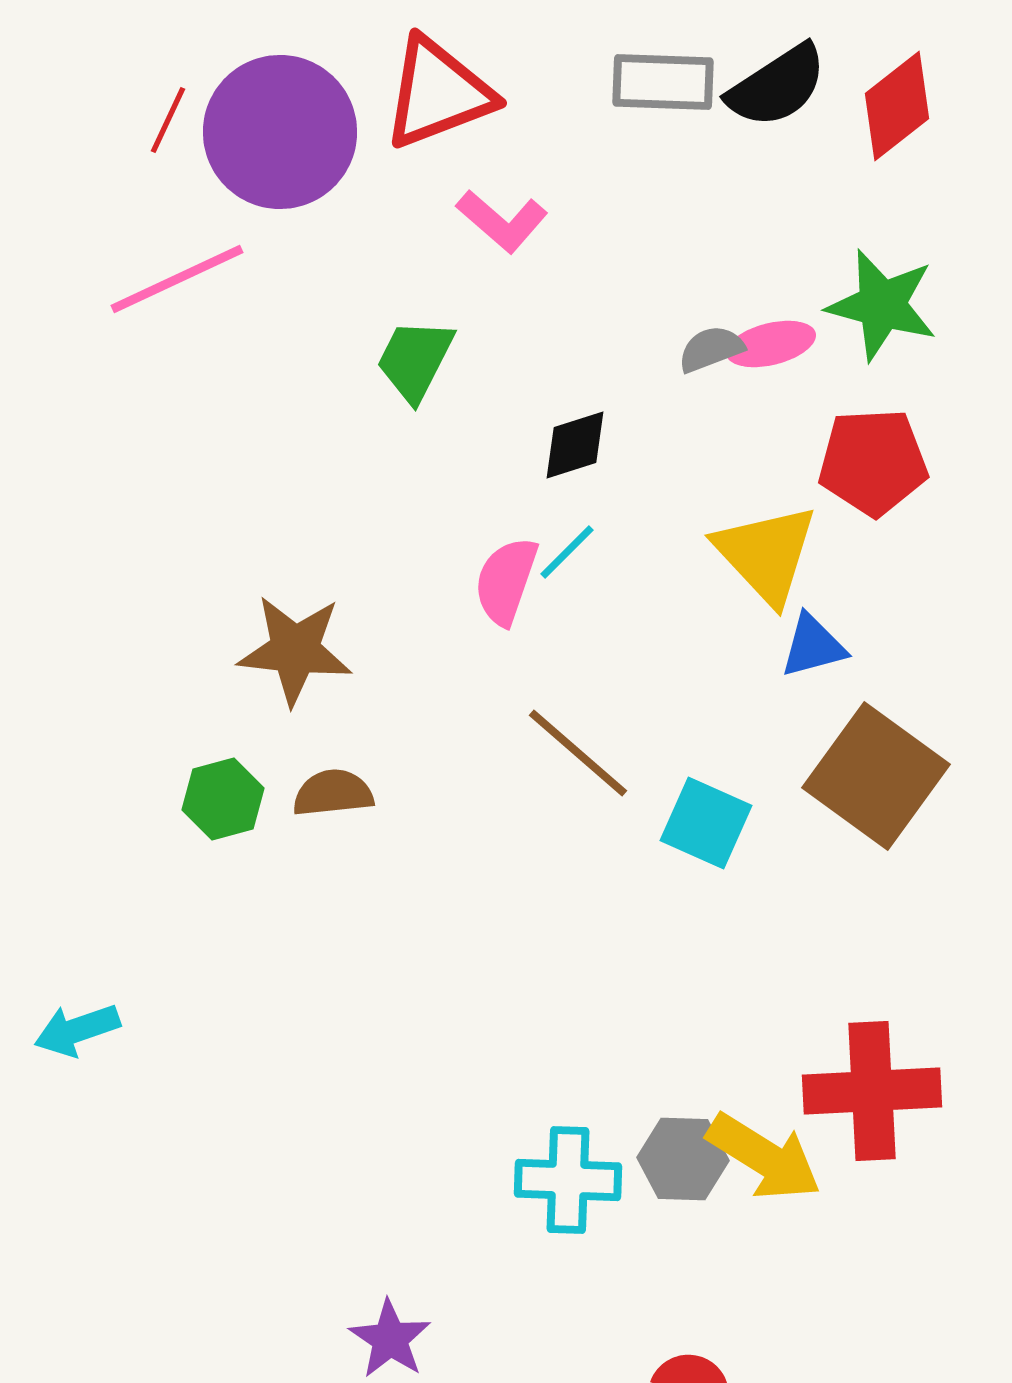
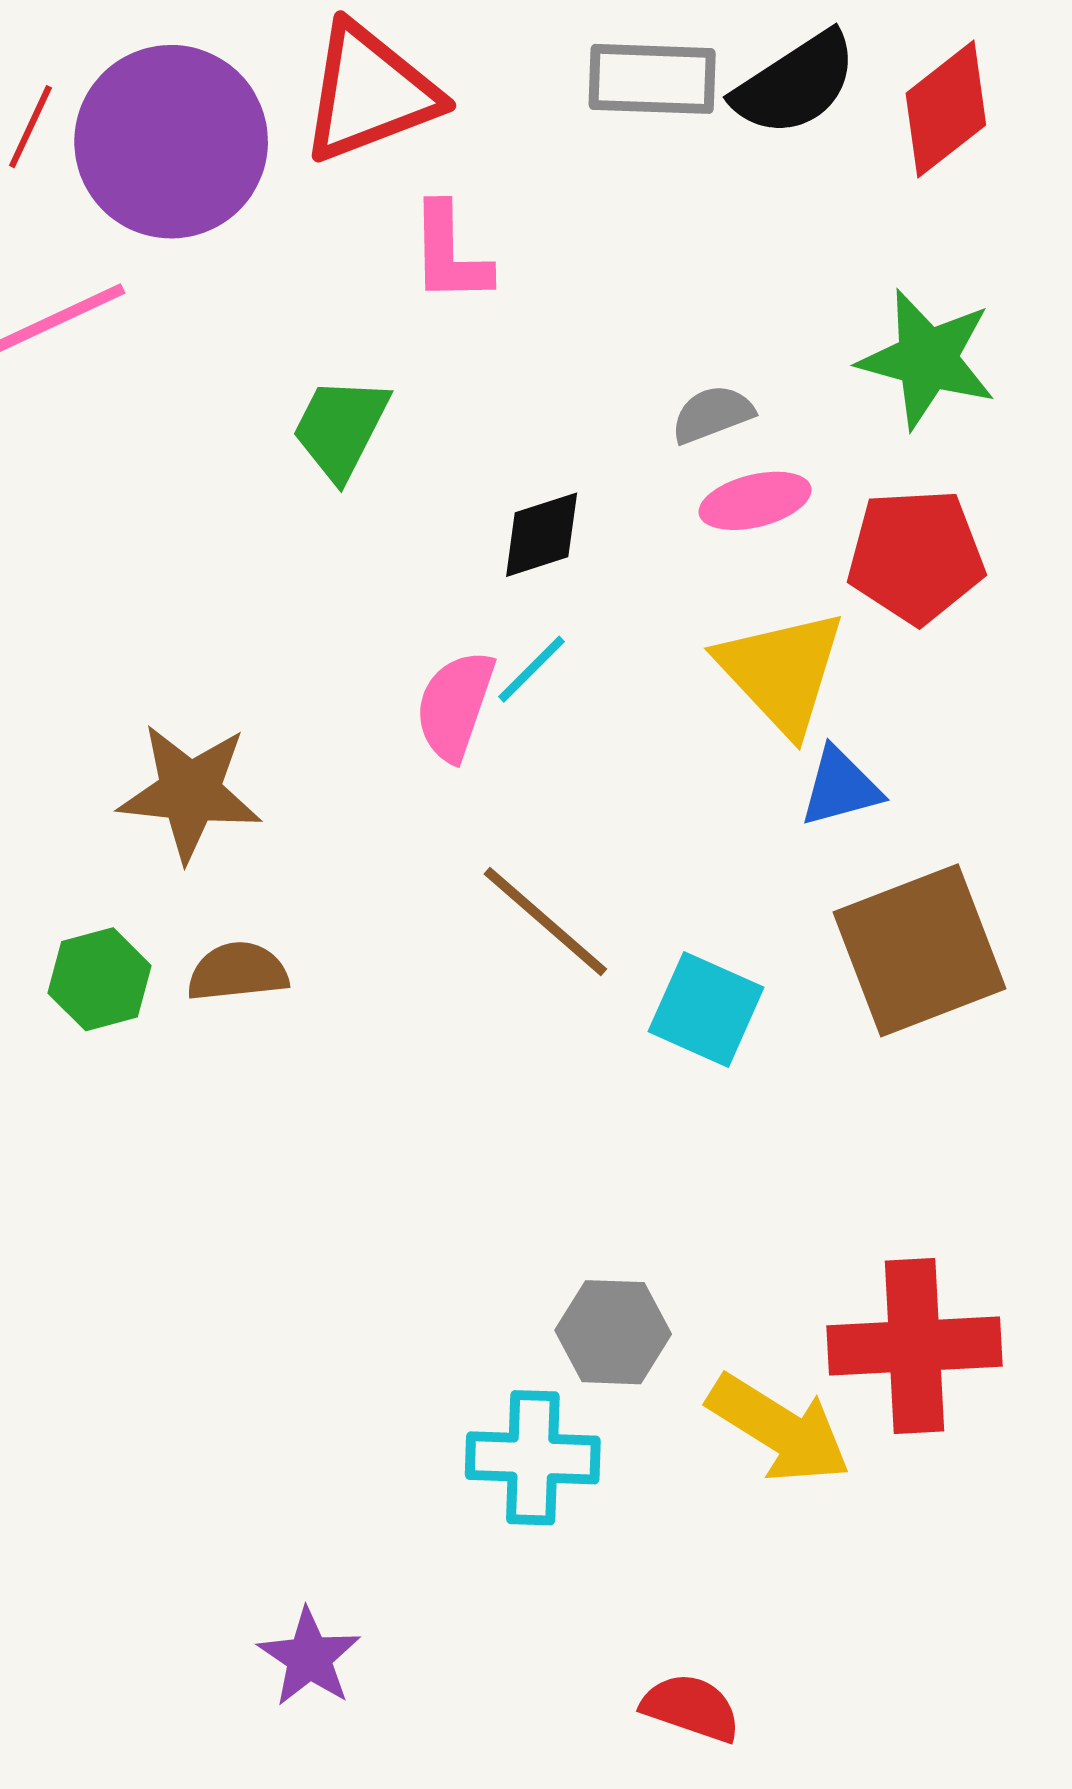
pink L-shape: (502, 221) -> (450, 253), turned 48
pink ellipse: (771, 344) -> (755, 501), moved
brown square: (876, 776) -> (920, 950), turned 33
gray hexagon: (683, 1159) -> (613, 1332), moved

